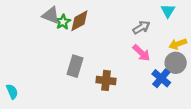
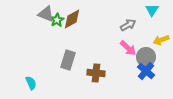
gray circle: (176, 63) -> (146, 57), moved
cyan semicircle: (12, 92) -> (31, 83), moved

